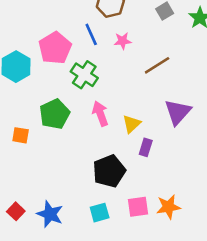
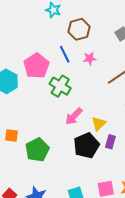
green pentagon: (55, 114) -> (37, 150), moved
pink arrow: (100, 114) -> (74, 116), turned -114
black pentagon: (109, 171) -> (86, 145), moved

